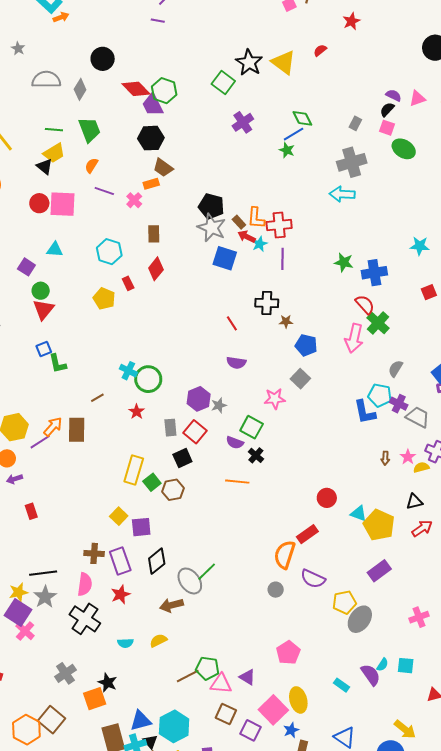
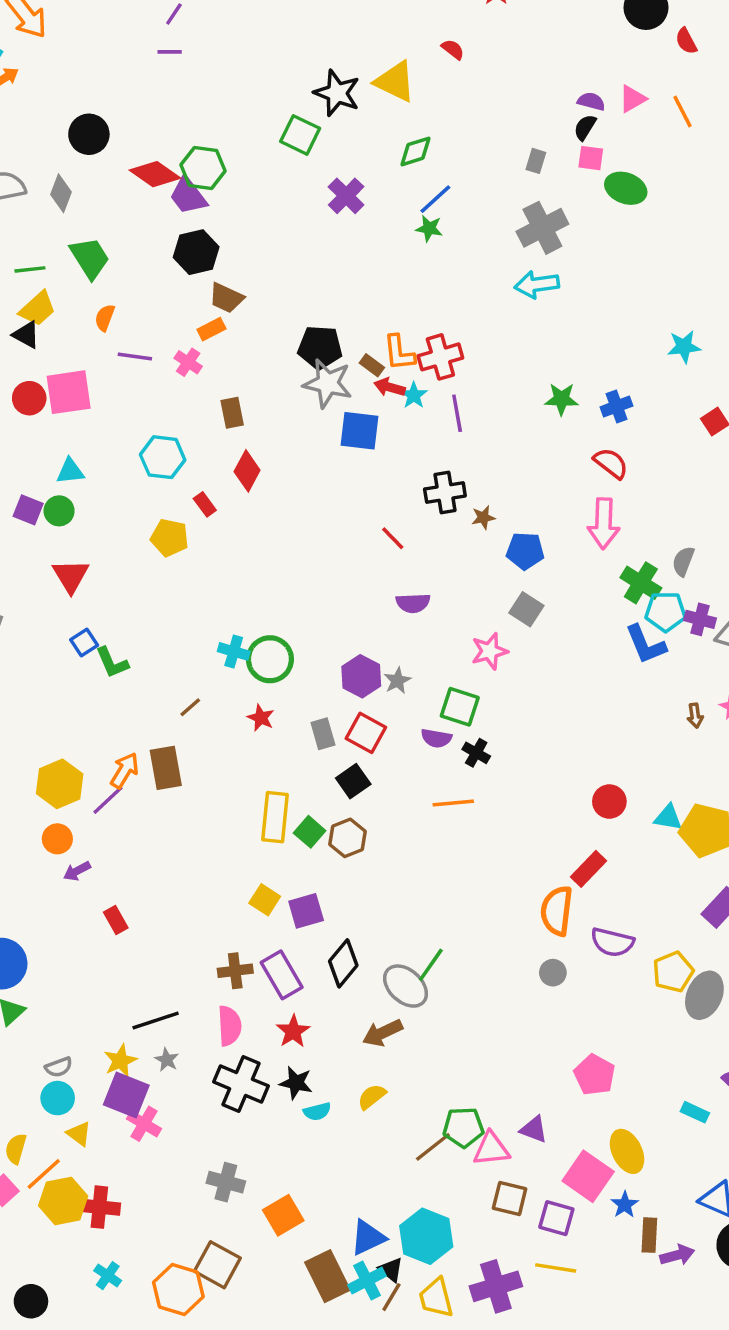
red semicircle: (320, 50) -> (453, 49), turned 88
green diamond: (302, 118) -> (415, 151), moved, turned -70
blue cross: (374, 273) -> (617, 406), size x0.7
green circle: (41, 291) -> (59, 511), moved
green cross: (378, 323) -> (641, 583), moved
gray star: (45, 597) -> (167, 1060), size x0.6
gray cross: (65, 673) -> (226, 1182), turned -30
black star: (108, 683) -> (296, 1083), moved

